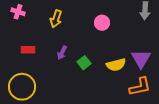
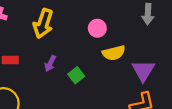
yellow arrow: (56, 19) -> (43, 24), size x1.4
yellow semicircle: (116, 65) -> (114, 53), moved

